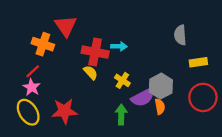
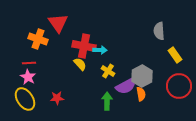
cyan arrow: (119, 46) -> (100, 50), moved
yellow rectangle: (198, 62) -> (175, 55), turned 63
red line: (33, 71) -> (29, 63), turned 40
red star: (64, 111) -> (57, 98), size x0.6

